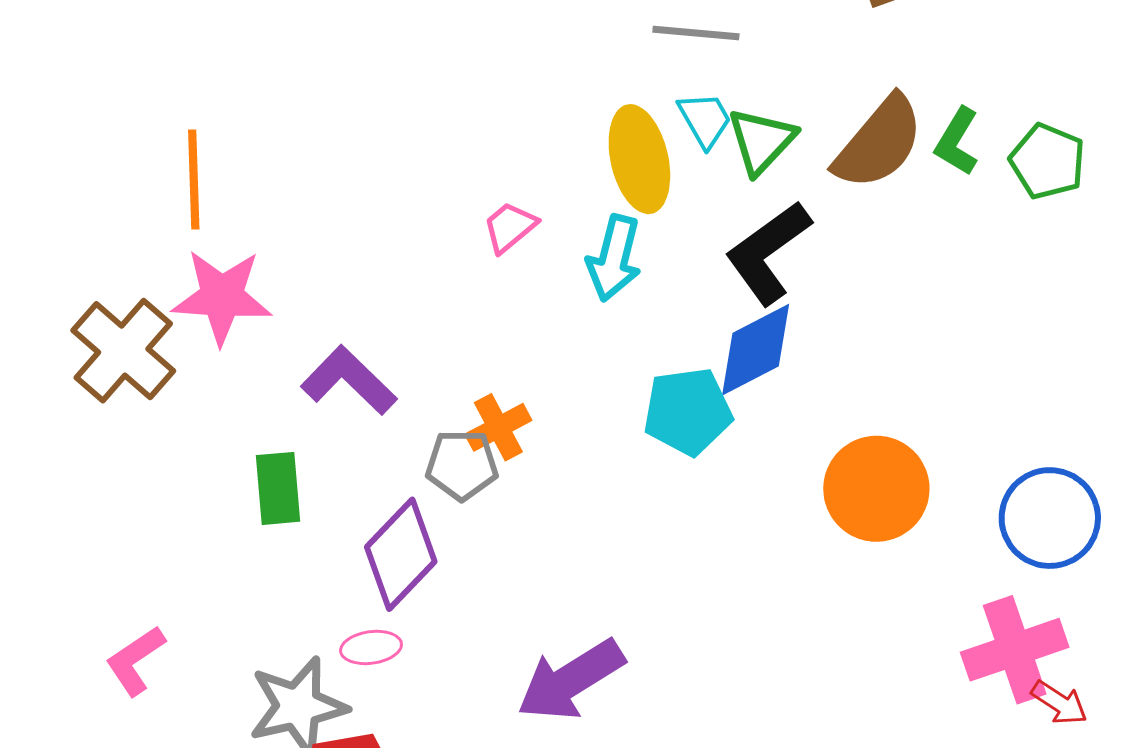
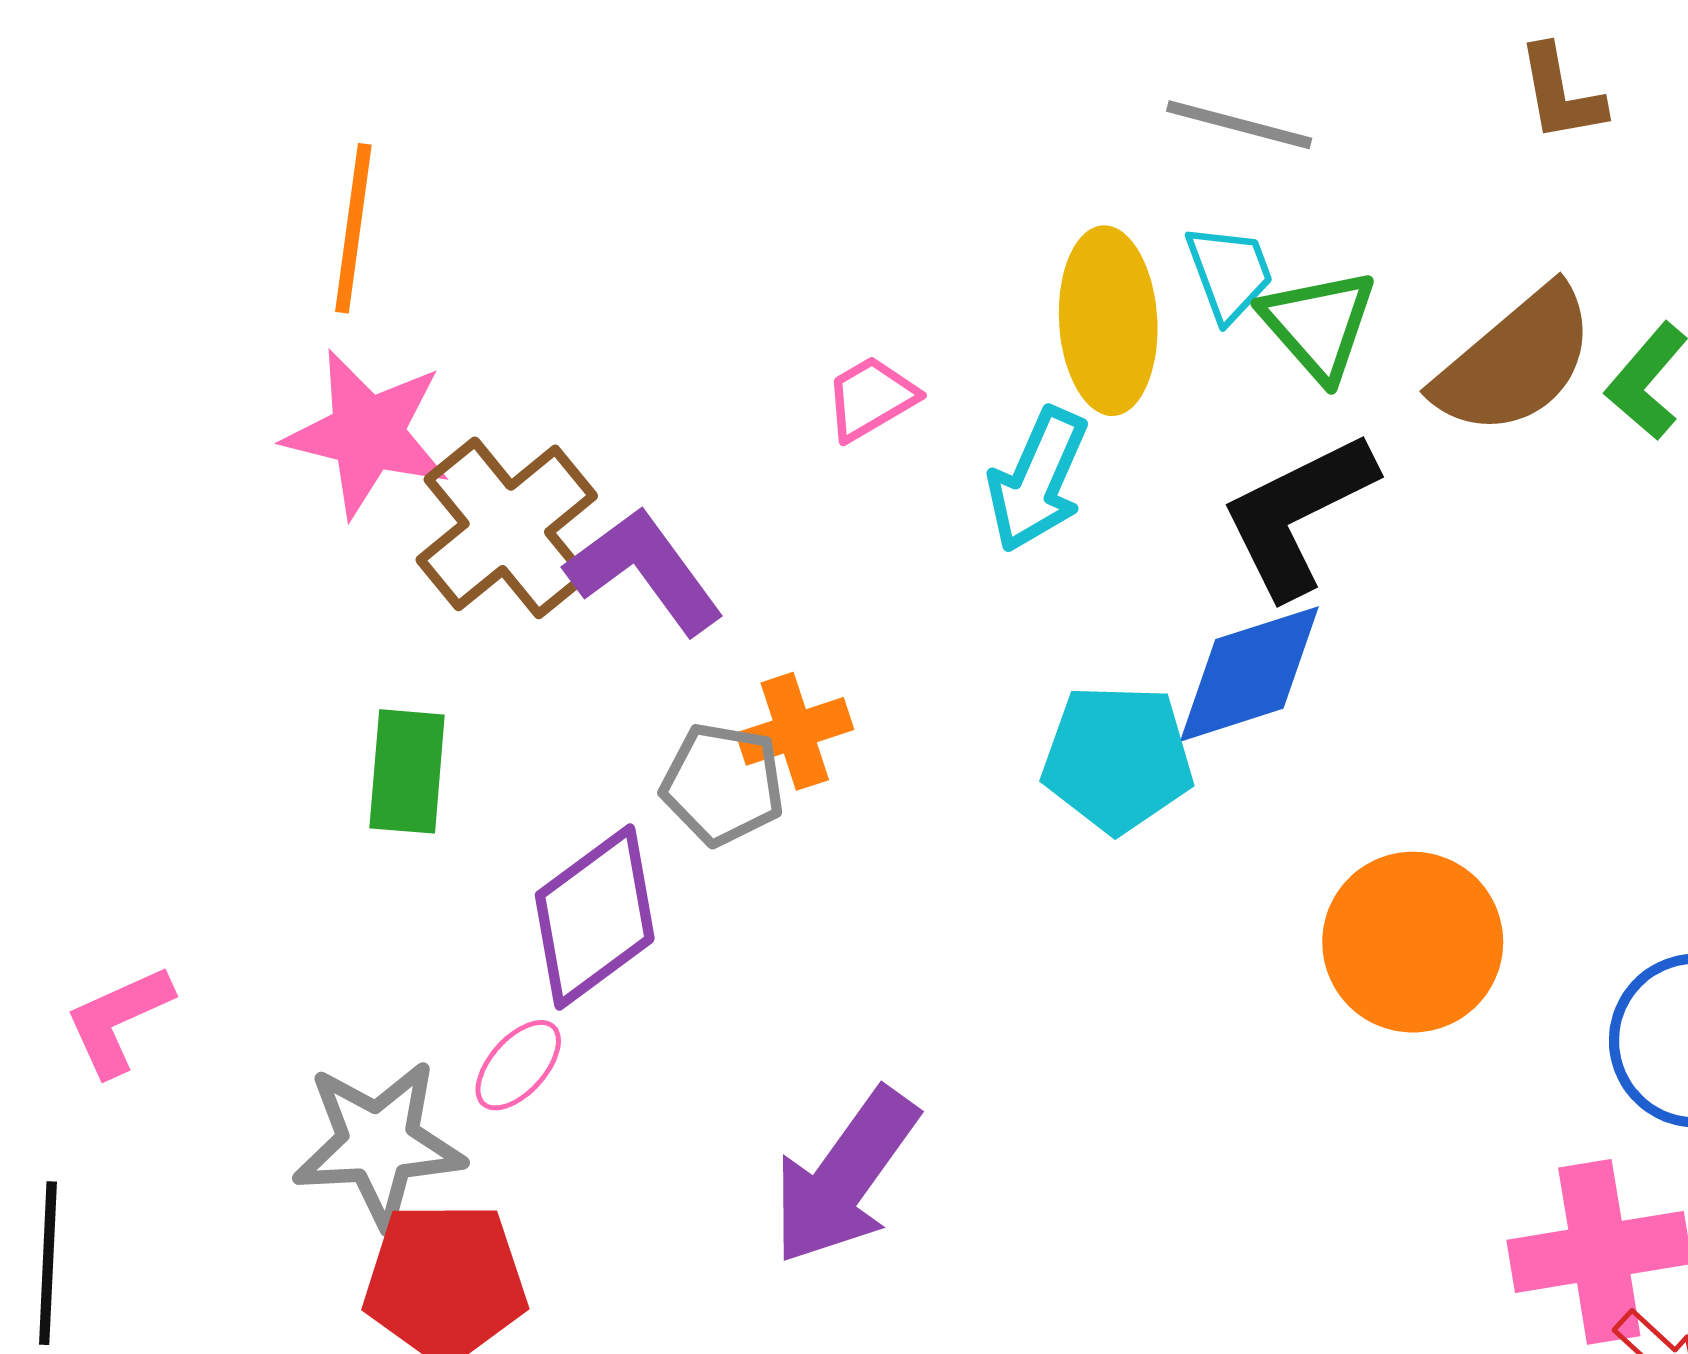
green triangle: (761, 141) -> (1318, 325), turned -34
brown cross: (123, 351) -> (507, 528), moved
purple L-shape: (349, 380) -> (645, 571), moved
pink ellipse: (371, 647) -> (518, 1065), turned -50
purple arrow: (571, 680) -> (845, 1177), turned -32

